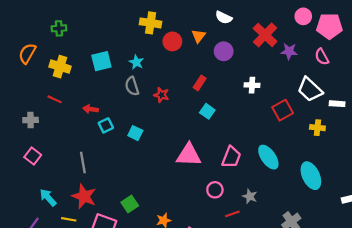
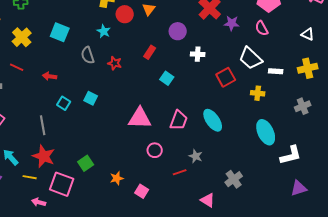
purple circle: (224, 51) -> (178, 31), moved
cyan square: (101, 61) -> (60, 32), turned 36
cyan star: (136, 62) -> (104, 31), moved
yellow cross: (60, 67) -> (22, 37), turned 30
cyan square: (207, 111) -> (167, 78), moved
cyan square: (106, 125) -> (64, 103), moved, turned -32
cyan ellipse: (311, 176) -> (266, 132), moved
pink circle: (215, 190) -> (155, 150), moved

